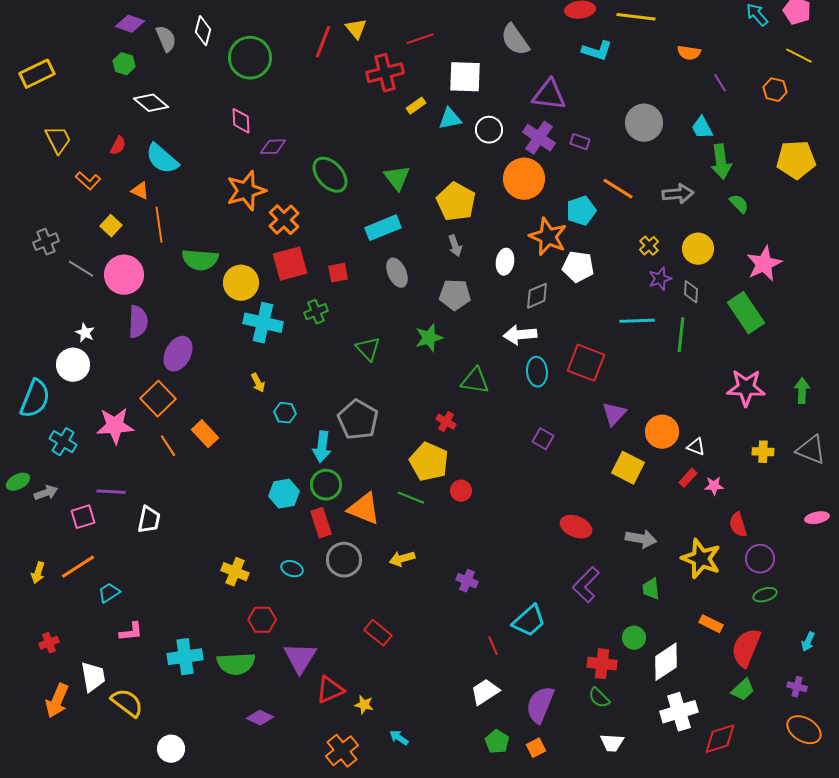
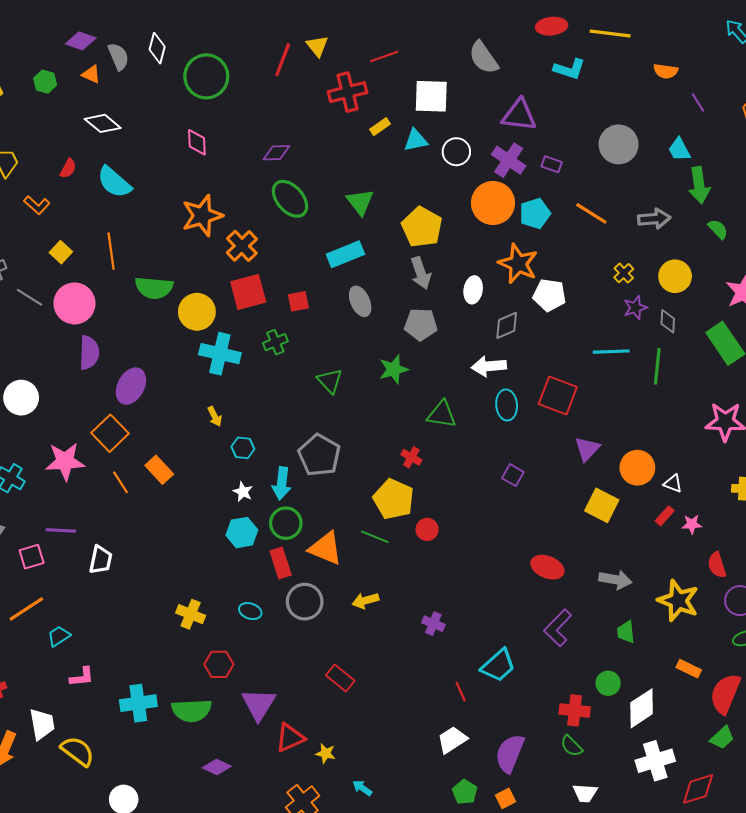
green hexagon: (124, 64) -> (45, 82), moved
purple diamond: (273, 147) -> (276, 153), moved
orange triangle: (140, 191) -> (91, 74), moved
cyan pentagon: (581, 211) -> (535, 213), moved
gray arrow: (455, 246) -> (421, 273), size x1.4
white star: (85, 333) -> (243, 492), moved

